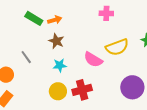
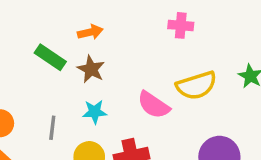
green rectangle: (34, 18) -> (50, 57), moved
gray line: (26, 57) -> (52, 128), moved, turned 40

